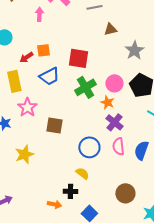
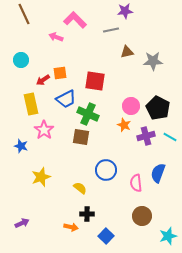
pink arrow: (39, 14) -> (56, 37), turned -72
gray star: (134, 50) -> (153, 61), moved, turned 30
green cross: (85, 87) -> (88, 114), moved, turned -35
purple cross: (114, 122) -> (146, 136), moved, turned 36
brown square: (54, 125) -> (81, 137), moved
pink semicircle: (118, 146) -> (136, 183), moved
yellow semicircle: (82, 173) -> (80, 188), moved

